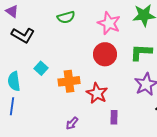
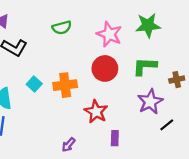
orange cross: (69, 81) -> (65, 85), moved

